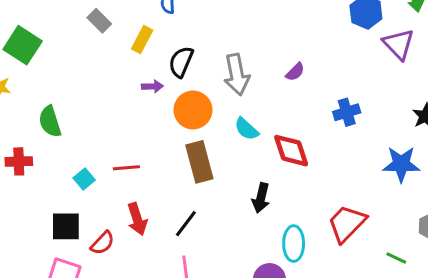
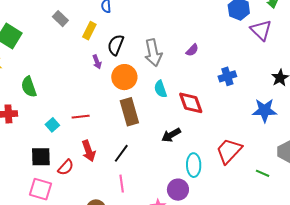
purple arrow: (152, 86) -> (97, 62), turned 72
cyan semicircle: (246, 129) -> (160, 89), turned 30
black arrow: (261, 198) -> (171, 135), turned 48

